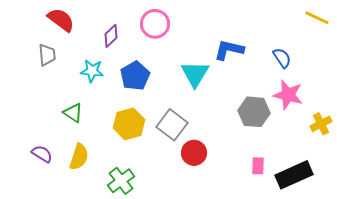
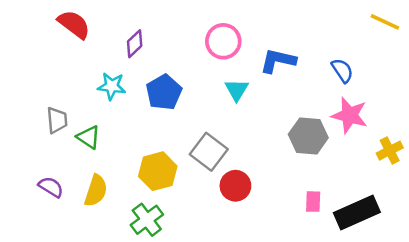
pink circle: (155, 24) -> (223, 41), moved
gray trapezoid: (47, 55) -> (57, 120), moved
cyan triangle: (195, 74) -> (237, 90), size x0.7
yellow hexagon: (129, 124) -> (158, 171), moved

